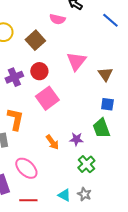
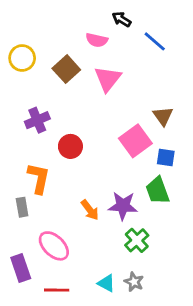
blue line: (110, 20) -> (155, 41), moved
pink triangle: (76, 61) -> (108, 79), moved
red circle: (39, 71) -> (70, 146), moved
pink square: (47, 98) -> (135, 141), moved
purple star: (76, 139) -> (123, 206), size x1.5

